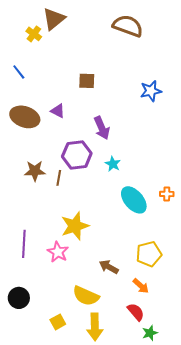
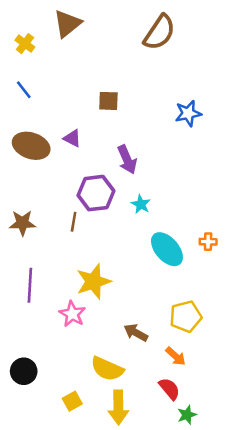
brown semicircle: (128, 26) -> (159, 32), turned 104
yellow cross: (34, 34) -> (25, 44), moved
brown star: (35, 171) -> (22, 223), moved
purple line: (24, 244) -> (30, 285), moved

